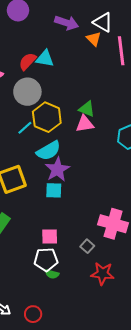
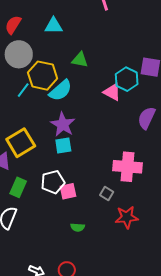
cyan triangle: (45, 59) -> (53, 26), moved
pink triangle: (85, 124) -> (112, 92), moved, turned 48
cyan semicircle: (49, 151) -> (61, 90), moved
white pentagon: (46, 259) -> (53, 182), moved

